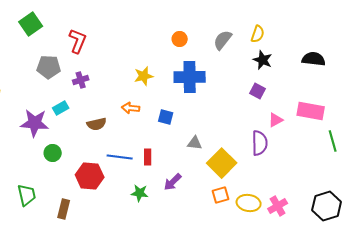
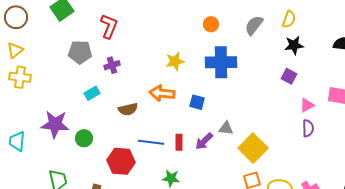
black star: (263, 60) -> (294, 45), turned -30
orange arrow: (131, 108) -> (162, 93), size x1.4
purple star: (35, 123) -> (55, 124), moved
purple semicircle: (260, 143) -> (308, 128), moved, size x0.7
purple arrow: (173, 182) -> (204, 141), moved

